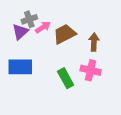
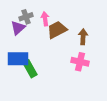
pink arrow: (43, 27) -> (45, 19), moved, turned -64
green rectangle: (66, 78) -> (30, 69), moved

